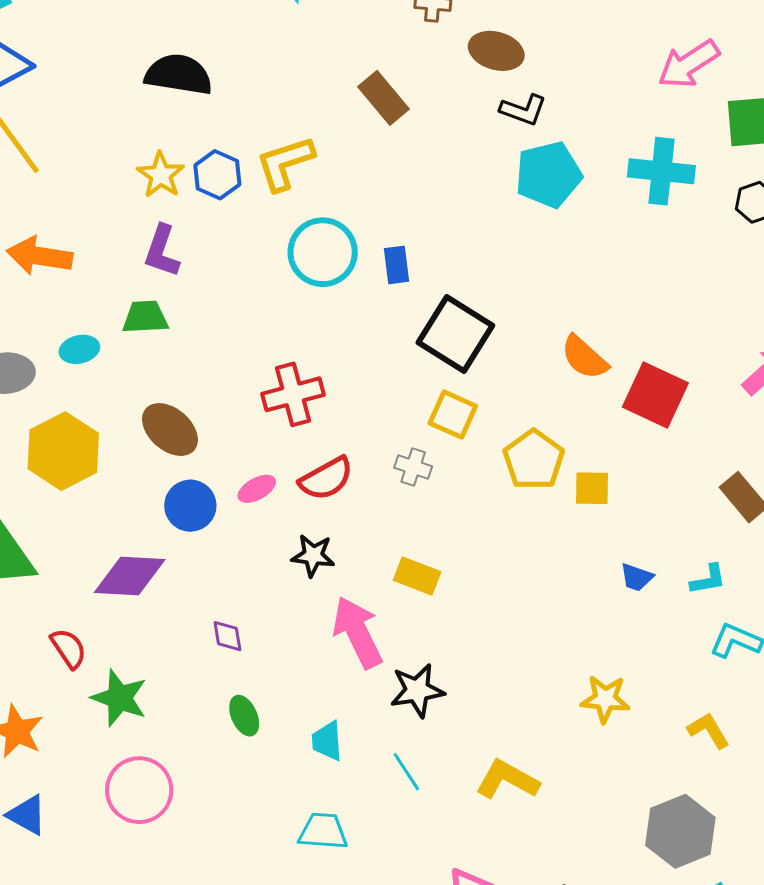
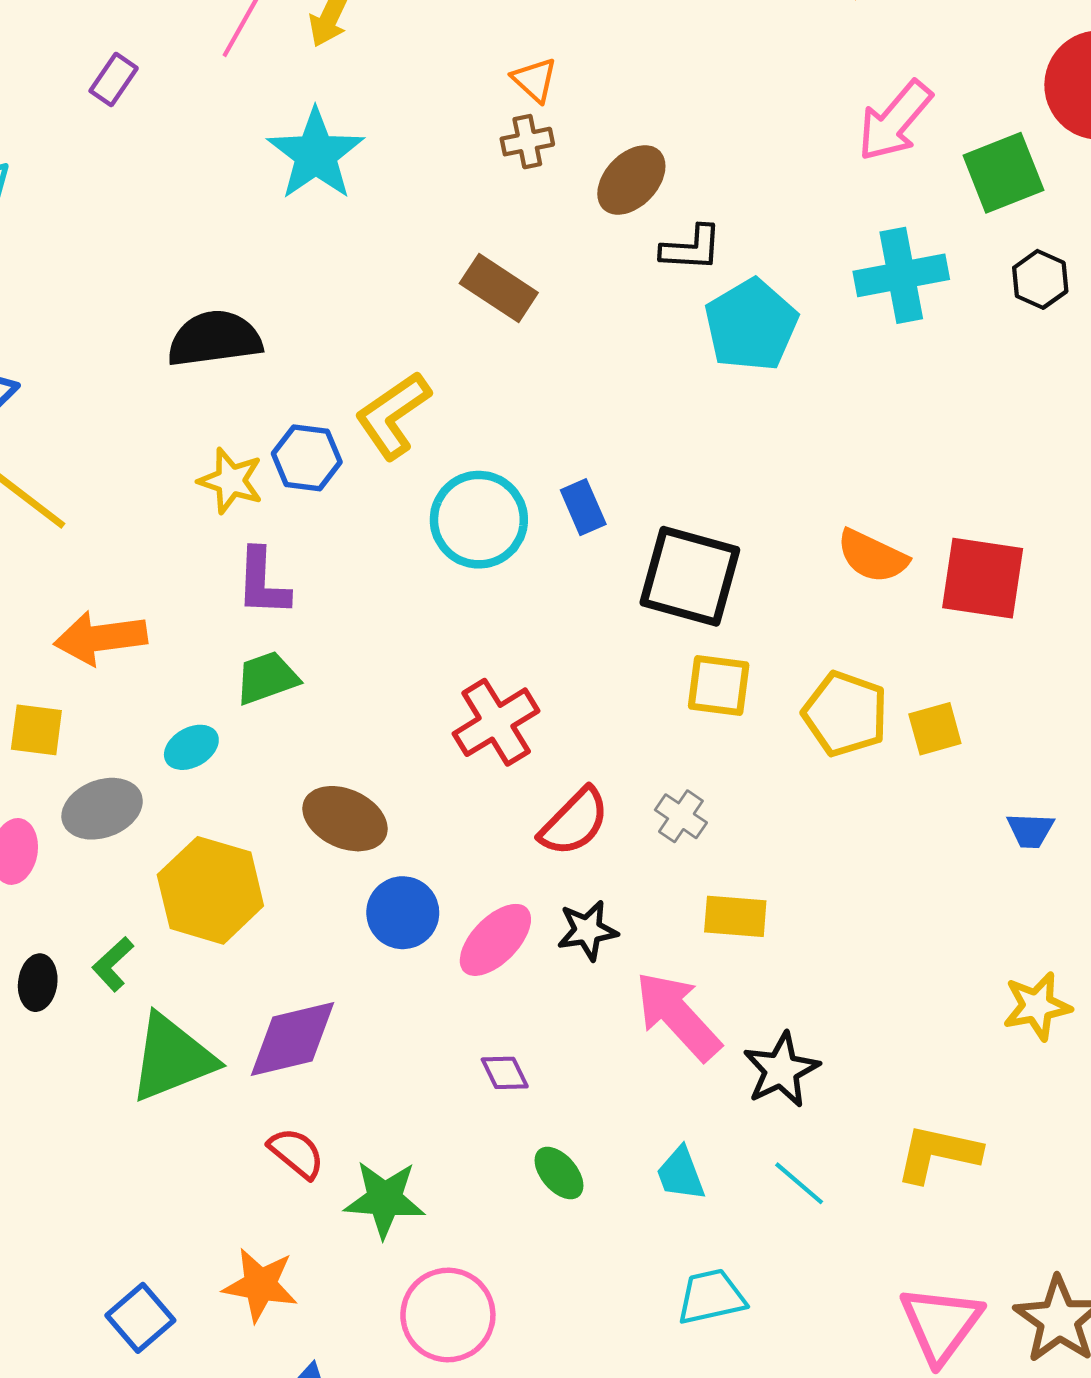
brown ellipse: (496, 51) -> (631, 180), turned -46
gray cross: (413, 467) -> (681, 816), moved, turned 33
pink ellipse: (257, 489) -> (495, 940), moved, size x1.5
purple diamond: (130, 576) -> (292, 1039), moved

